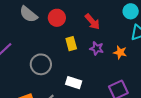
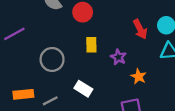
red arrow: (92, 22) -> (140, 29), moved
orange star: (120, 52) -> (139, 76), moved

